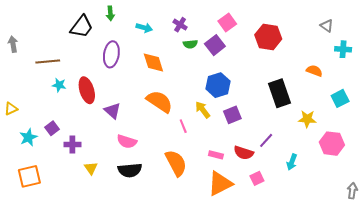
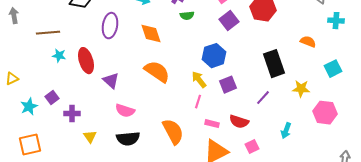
purple square: (215, 45) -> (229, 21), moved
pink line: (183, 126) -> (198, 102), moved, turned 40
purple line: (266, 140) -> (263, 98), moved

